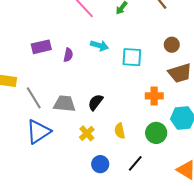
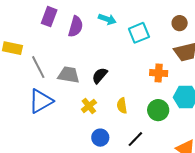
purple rectangle: (41, 47) -> (49, 17), turned -60
purple semicircle: (68, 55) -> (76, 26), size x1.5
cyan square: (132, 57) -> (139, 33), turned -30

